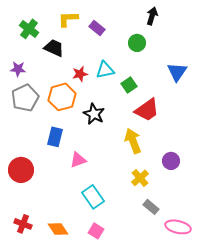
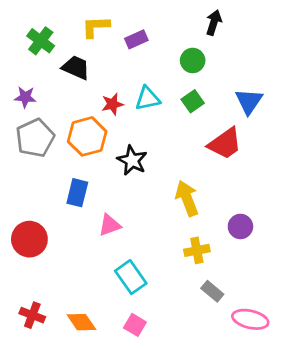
purple rectangle: (97, 28) -> (136, 39), turned -63
green square: (129, 85) -> (193, 101), moved
red trapezoid: (147, 110) -> (225, 143), moved
yellow cross: (140, 178) -> (197, 250), turned 30

